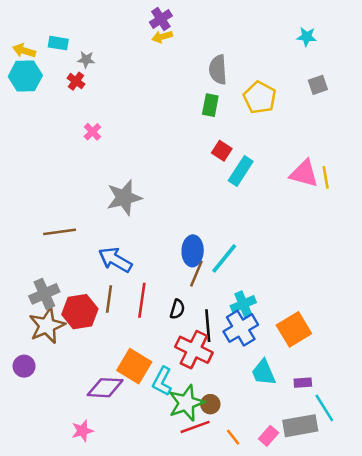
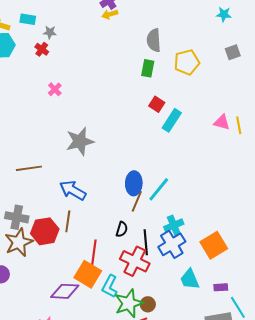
yellow pentagon: (260, 98) -> (187, 62), turned 30
pink triangle: (304, 174) -> (222, 122), size x0.7
gray cross: (44, 294) -> (17, 217), turned 35
red line: (142, 300) -> (94, 253), moved

